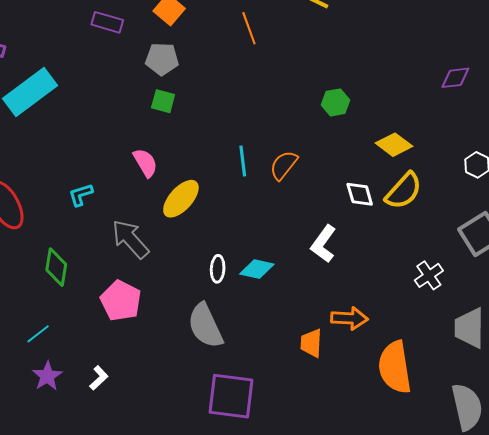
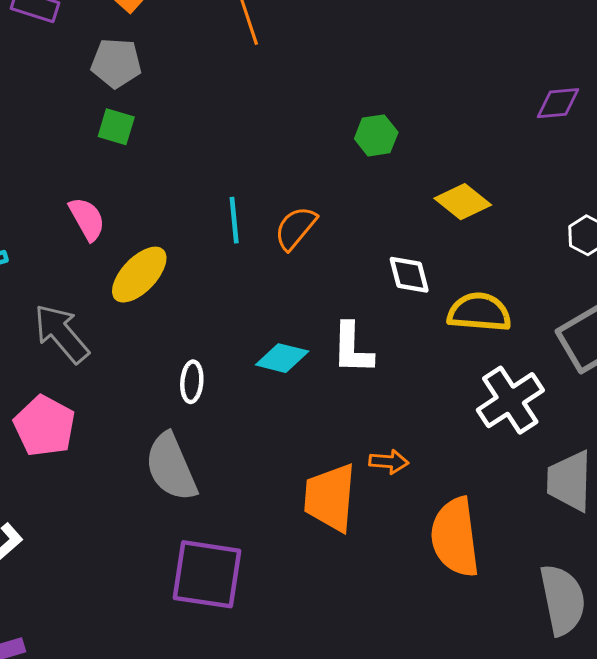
yellow semicircle: (404, 191) -> (479, 312), moved, turned -129
white L-shape: (323, 244) -> (352, 348), turned -36
cyan diamond: (257, 269) -> (282, 358), moved
white cross: (429, 275) -> (510, 400), size x1.5
orange arrow: (350, 318) -> (389, 462), size x0.7
orange trapezoid: (311, 343) -> (330, 497), size x1.6

